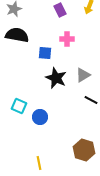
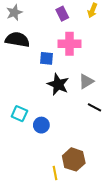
pink cross: (67, 39) -> (70, 44), size x1.5
brown hexagon: (84, 150) -> (74, 159), moved
yellow line: (39, 163) -> (55, 173), moved

